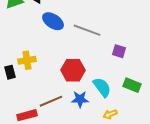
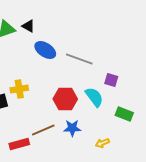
cyan semicircle: (102, 87) -> (94, 97), moved

